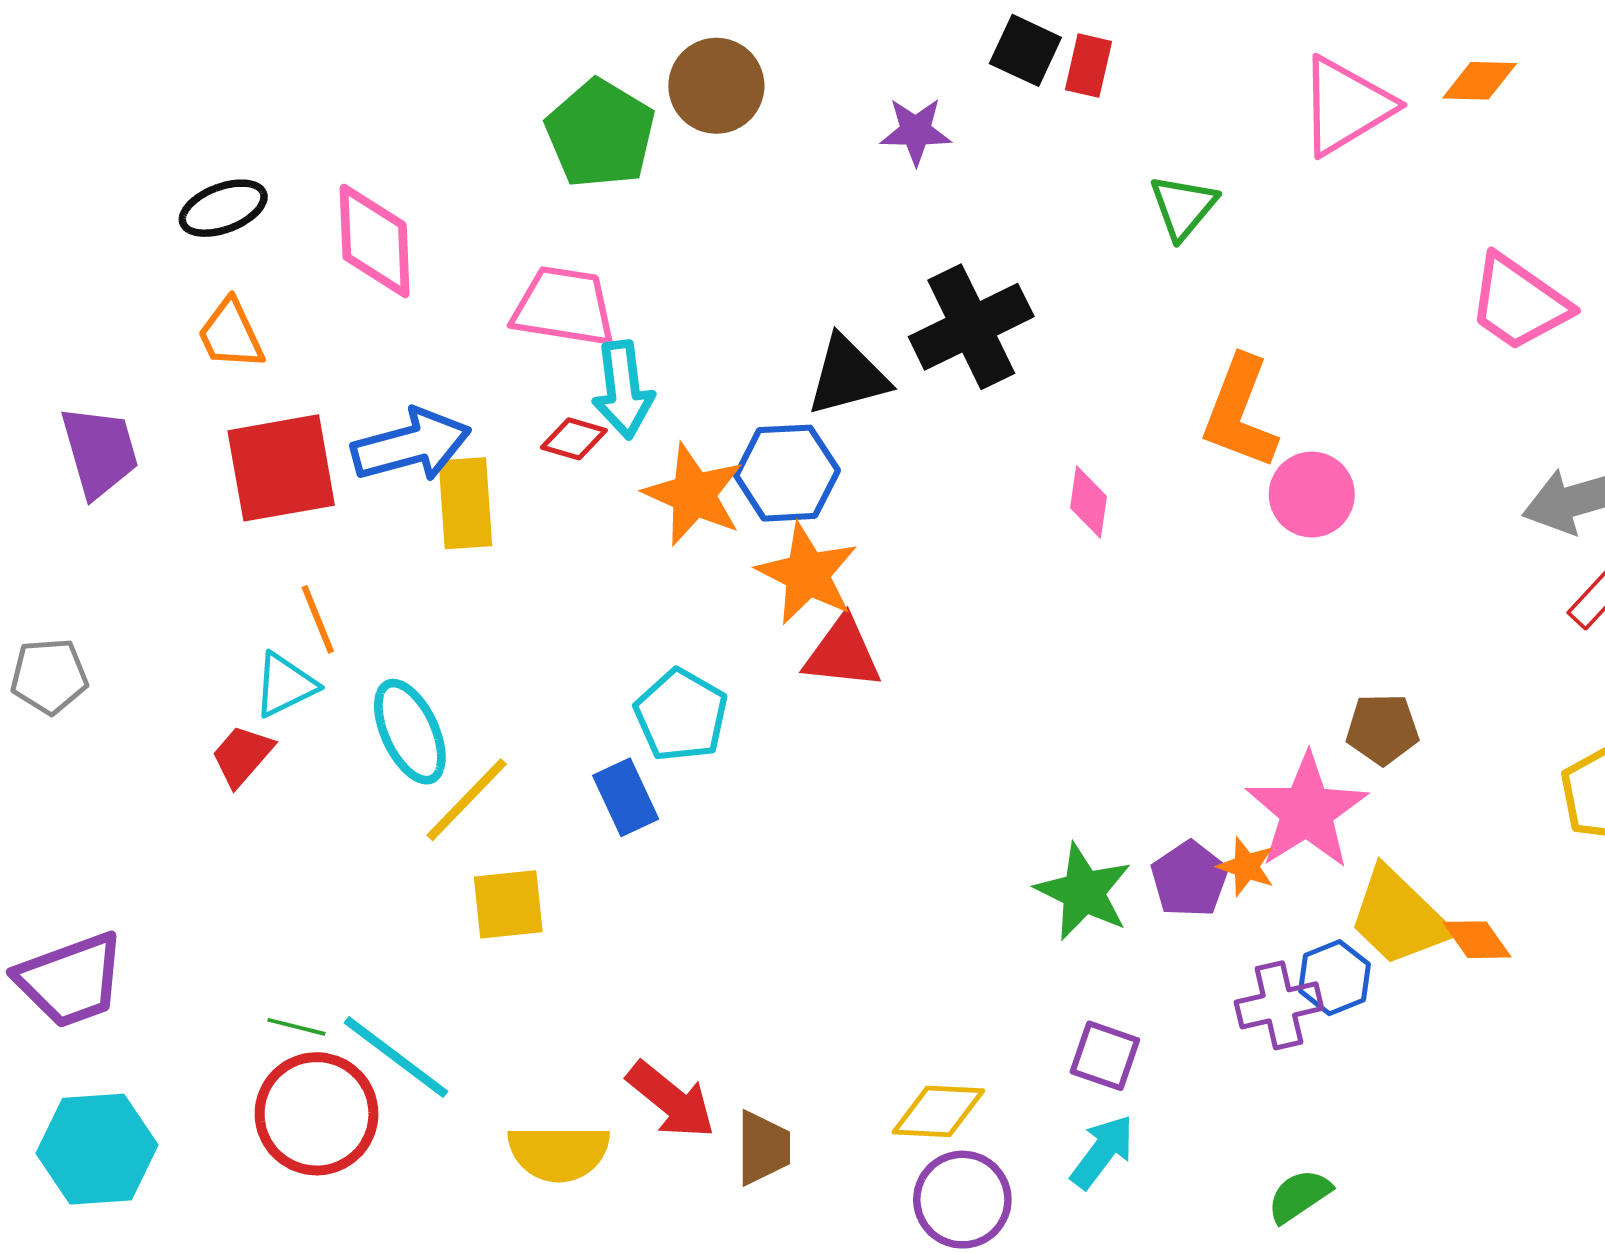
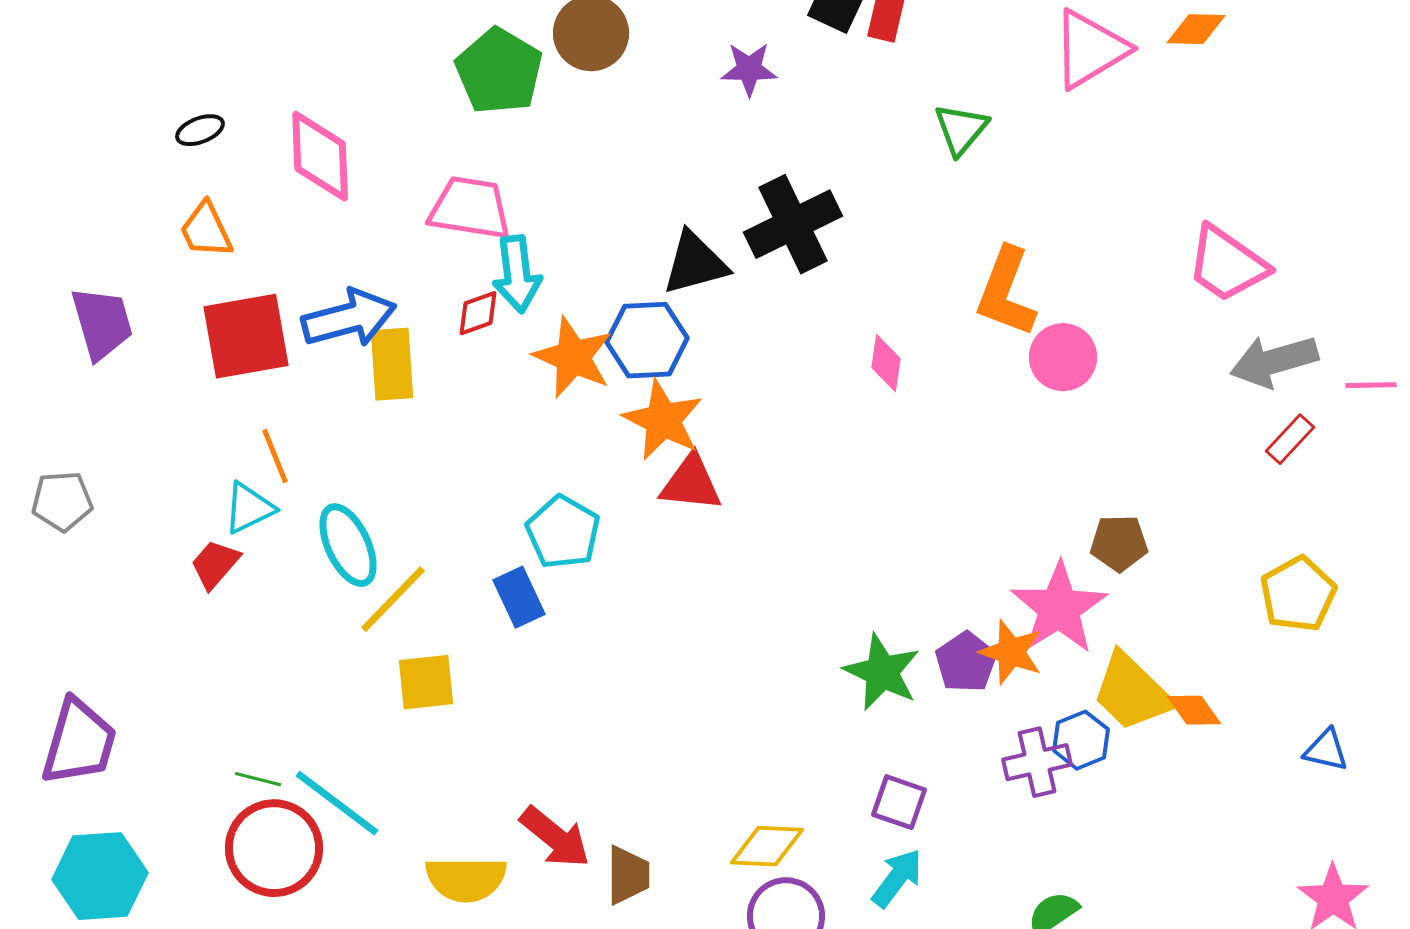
black ellipse: (223, 208) -> (200, 130), size x0.7
pink trapezoid: (1519, 303) -> (1227, 264), moved
red diamond: (574, 439) -> (478, 313), turned -36
orange star: (1246, 867) -> (1011, 652), size x1.4
purple trapezoid: (71, 980) -> (79, 742), turned -54

